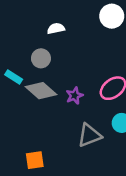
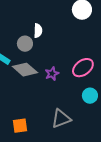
white semicircle: (56, 29) -> (38, 31), moved, turned 104
gray triangle: (89, 135) -> (61, 119), moved

